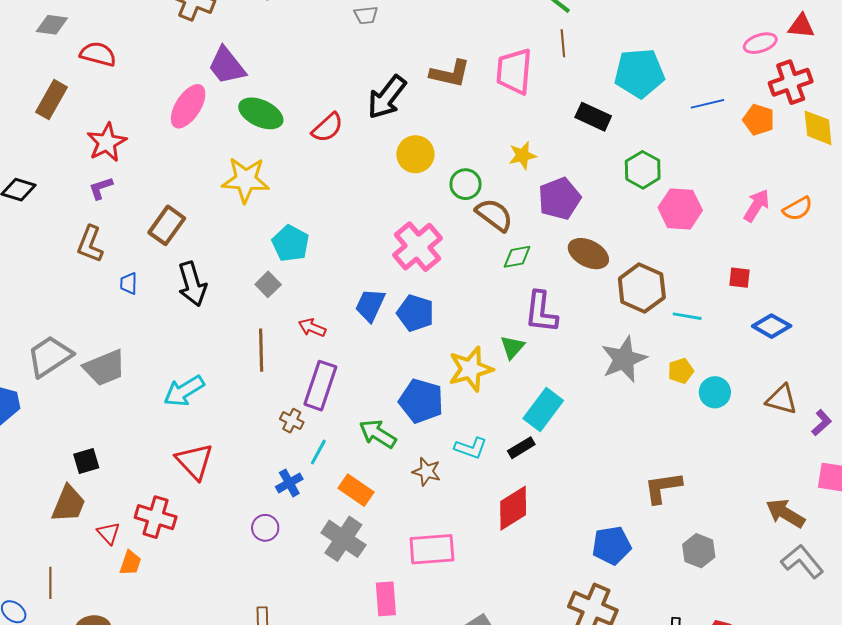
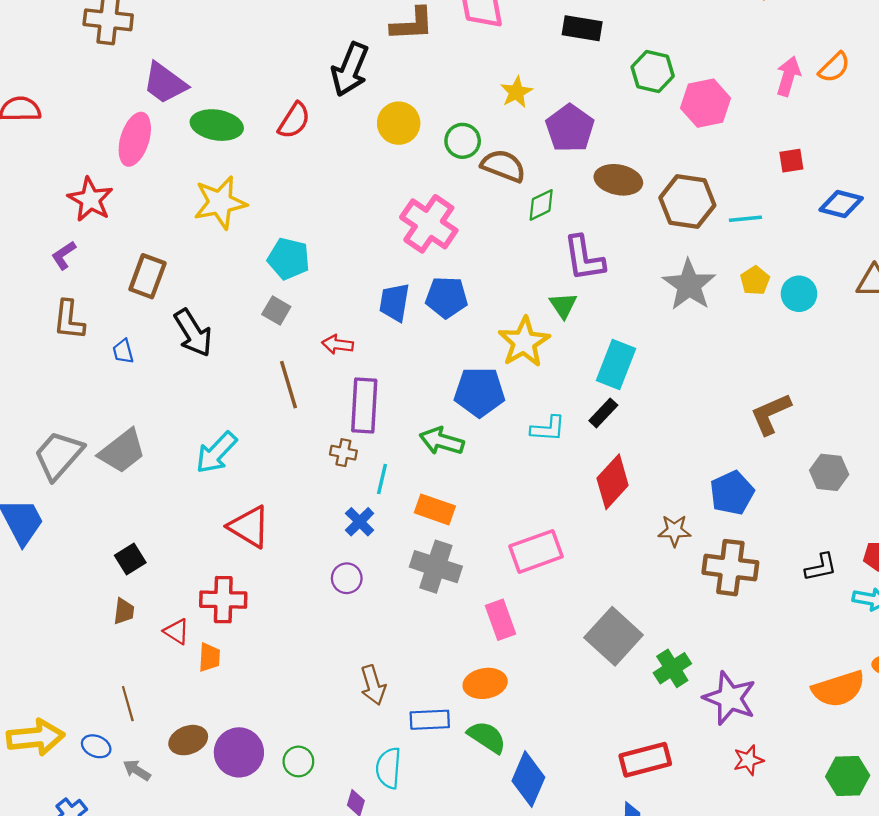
red star: (107, 142) -> (90, 199), moved
brown star: (427, 472) -> (674, 531), moved
brown trapezoid: (69, 504) -> (124, 611), size x0.6

